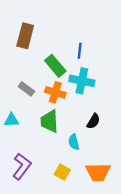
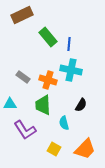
brown rectangle: (25, 36) -> (22, 15), moved, turned 50
green rectangle: (55, 66) -> (48, 37), moved
purple L-shape: (22, 166) -> (25, 130), moved, turned 110
orange trapezoid: (98, 172) -> (85, 149), turned -45

